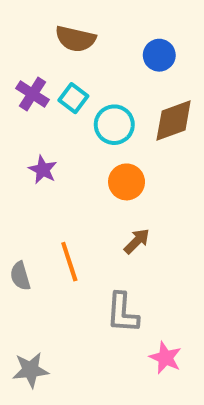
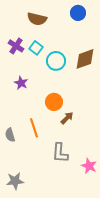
blue circle: (159, 55) -> (78, 13), moved
orange circle: (127, 182) -> (54, 102), moved
pink star: (165, 358) -> (89, 166), moved

